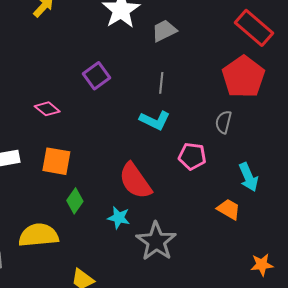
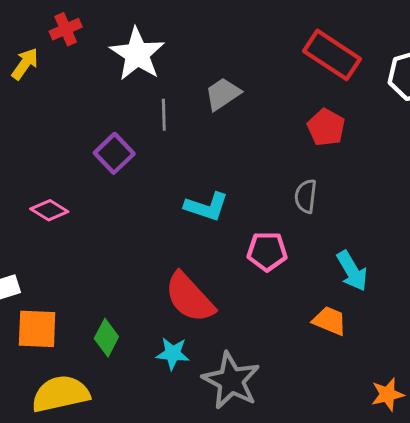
gray trapezoid: (164, 31) -> (223, 94), moved
red pentagon: (243, 77) -> (326, 127), size x0.6
gray line: (161, 83) -> (164, 115), moved
orange square: (56, 161) -> (37, 329), moved

